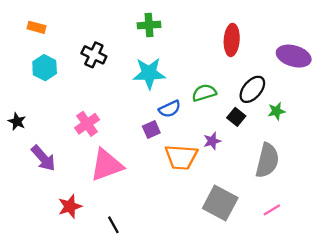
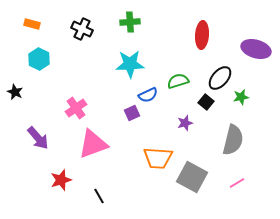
black cross: (94, 55) -> (82, 29), moved
black star: (17, 121) -> (15, 92), moved
orange trapezoid: (181, 157) -> (158, 158), moved

